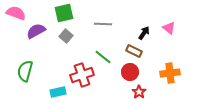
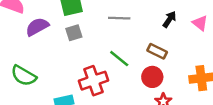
black arrow: (144, 33) -> (169, 19), moved
gray square: (66, 36) -> (74, 33), turned 32
green semicircle: (25, 71) -> (24, 76), turned -75

